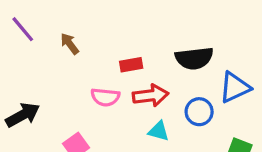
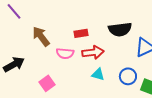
brown arrow: (70, 44) -> (41, 36), moved, size x1.5
blue circle: (199, 112) -> (128, 76), moved

